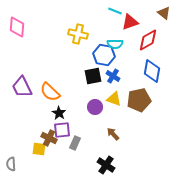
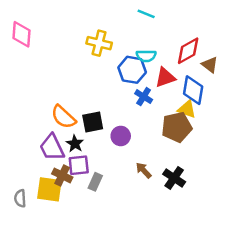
brown triangle: (164, 13) -> (210, 65), moved
red triangle: (130, 22) -> (165, 77), moved
black square: (93, 76) -> (93, 122), moved
purple trapezoid: (22, 87) -> (52, 147), moved
yellow triangle: (114, 99) -> (187, 109), moved
yellow square: (39, 149) -> (49, 189), size x1.5
gray semicircle: (11, 164) -> (20, 198), moved
black cross: (106, 165) -> (174, 178), moved

